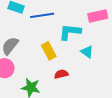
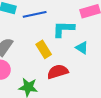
red semicircle: (61, 74) -> (58, 72), size x1.5

